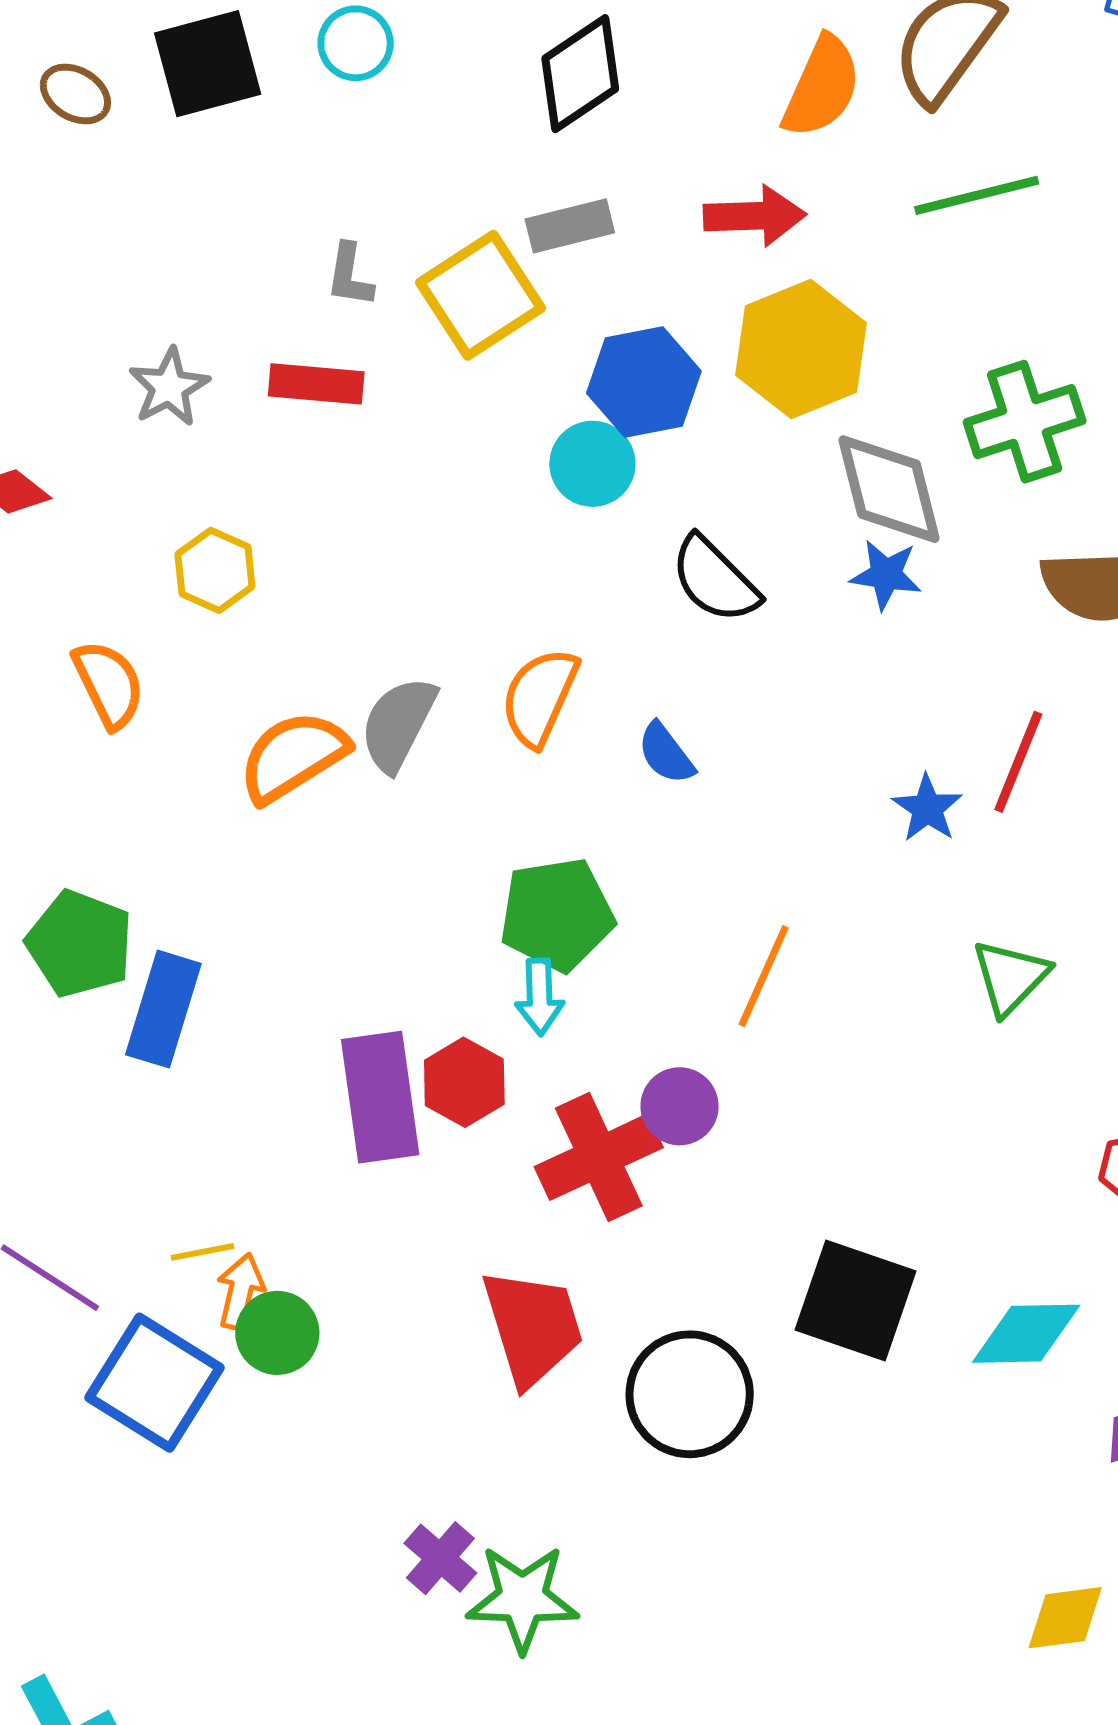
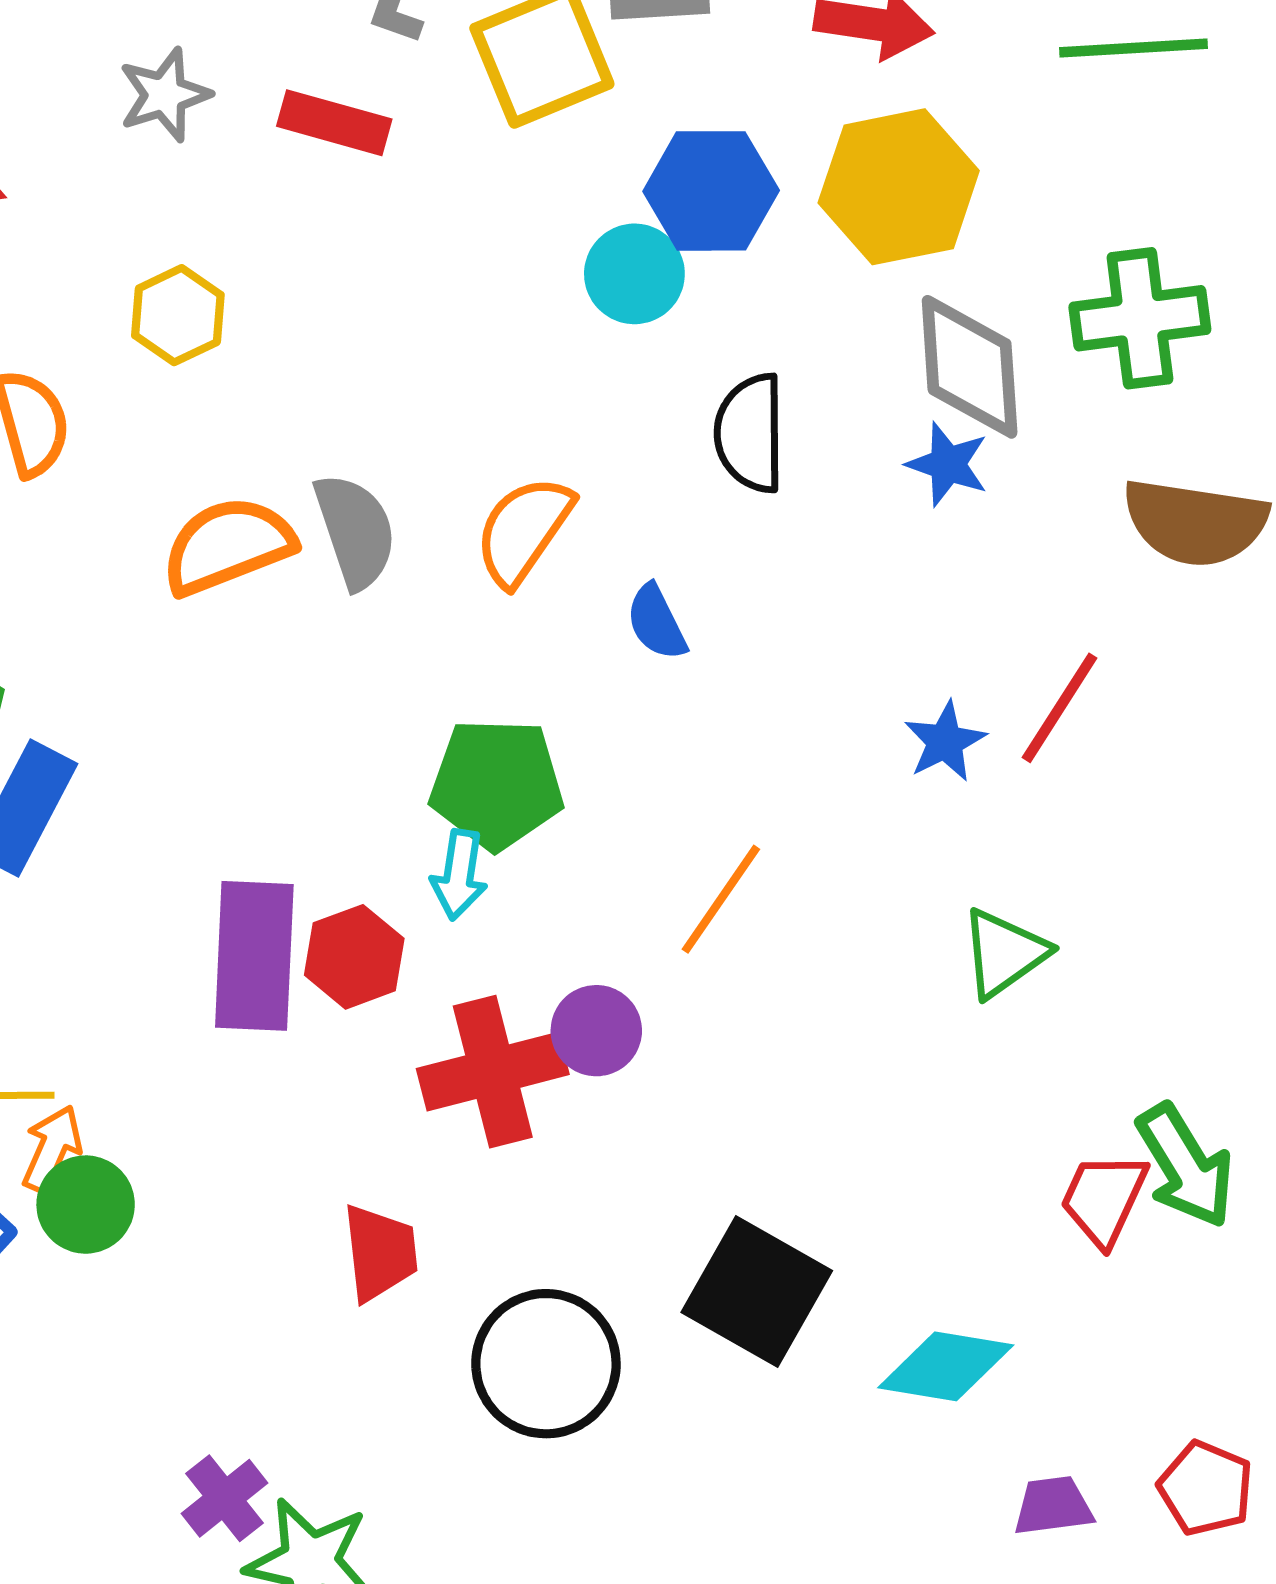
black semicircle: (715, 580) -> (750, 433), turned 34
gray semicircle: (398, 724) -> (355, 531), turned 124
red trapezoid: (533, 1327) -> (380, 1253), size x0.7

